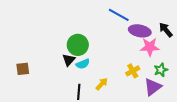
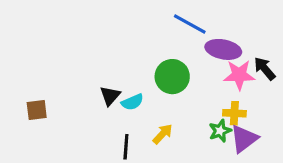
black arrow: (166, 30) -> (265, 69), moved
green circle: (78, 45) -> (172, 77), moved
green star: (161, 70) -> (220, 131), moved
yellow cross: (133, 71) -> (234, 113), moved, turned 32

